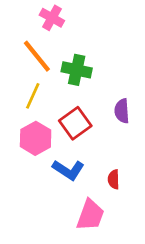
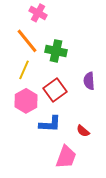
blue L-shape: (68, 170) -> (50, 124), turned -30
red semicircle: (114, 179) -> (83, 131), turned -48

